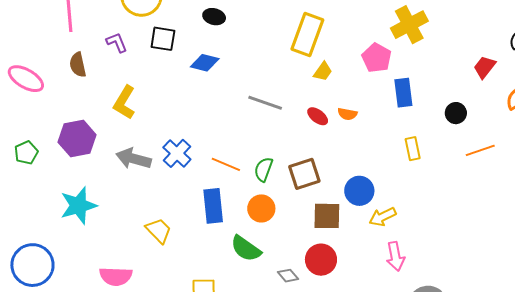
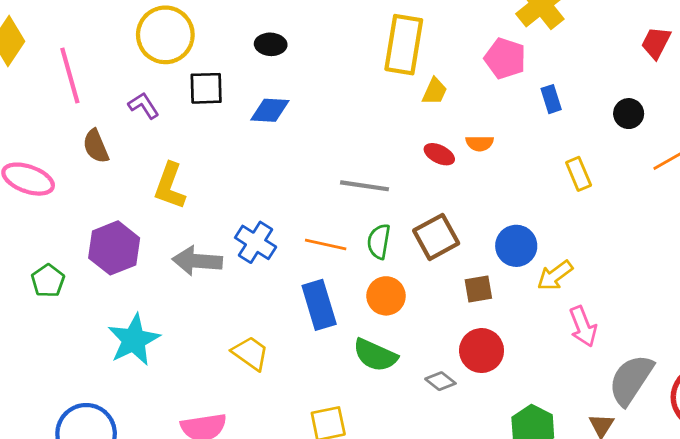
blue rectangle: (403, 93) -> (551, 99), size x0.7
gray line: (265, 103) -> (365, 186), moved
brown square: (327, 216) -> (478, 289), size x0.7

